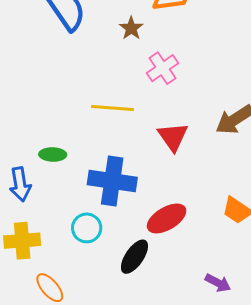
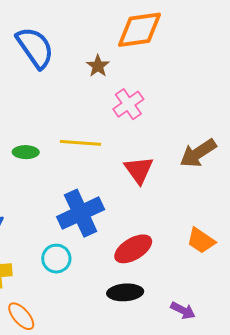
green ellipse: (53, 154) -> (26, 152), moved
blue cross: (112, 181) -> (81, 213), turned -33
black ellipse: (134, 257) -> (125, 292), moved, turned 52

